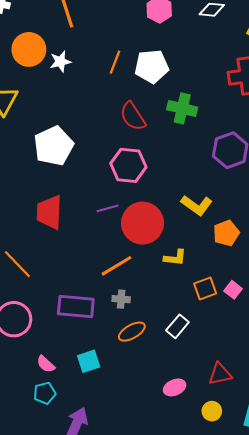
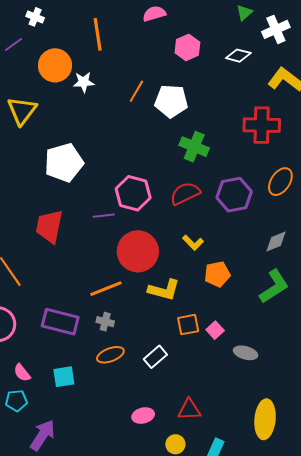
red semicircle: (133, 116) -> (185, 193), moved, turned 88
yellow L-shape: (197, 205) -> (193, 243), size x0.7
purple line: (108, 208) -> (104, 216), moved
yellow L-shape: (175, 258) -> (164, 290), size x1.4

